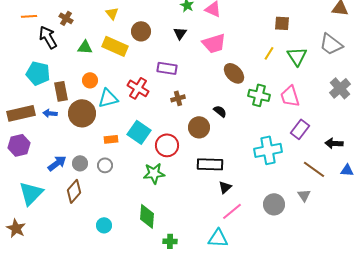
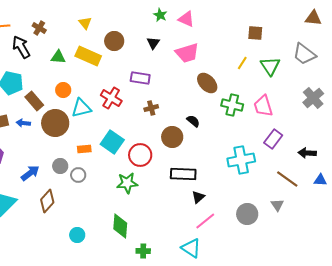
brown rectangle: (61, 91) -> (34, 101), turned -30
gray circle: (80, 163) -> (60, 166), moved
cyan triangle: (218, 238) -> (191, 248), turned 30

